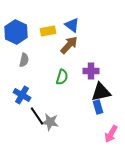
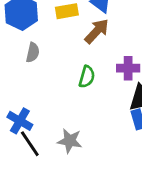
blue cross: (22, 95) -> (20, 121), moved
black line: (37, 116) -> (30, 144), moved

